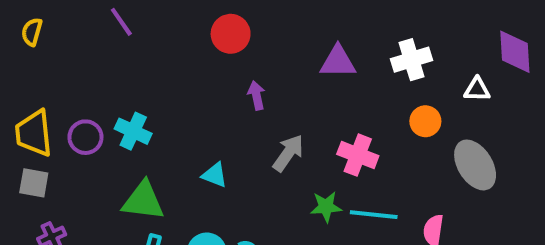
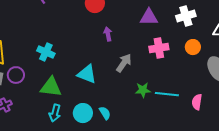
purple circle: (85, 137) -> (16, 75), moved
pink cross: (358, 155) -> (159, 48), moved, turned -30
cyan triangle: (215, 175) -> (87, 74), size x1.5

